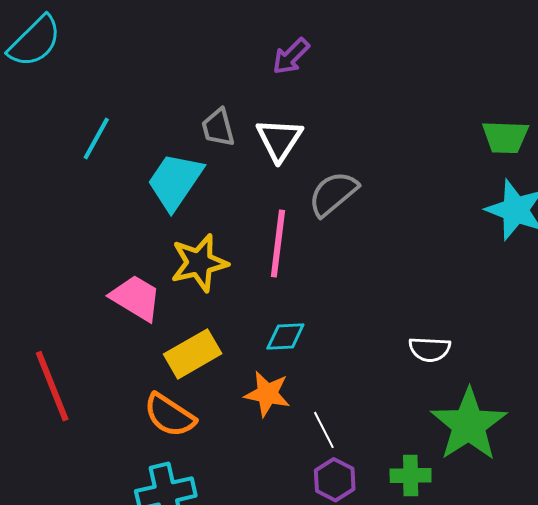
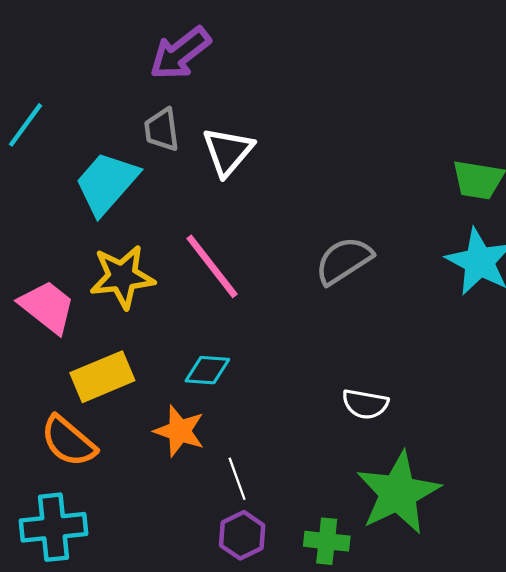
purple arrow: (291, 56) -> (180, 53), moved, size x1.4
gray semicircle: (333, 194) -> (344, 260), moved
pink line: (278, 244) -> (212, 266), turned -52

